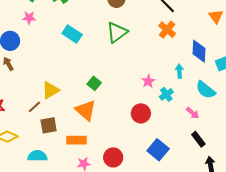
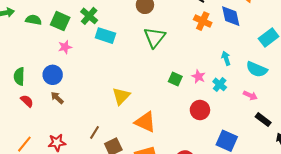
cyan rectangle: (72, 34) -> (105, 36), moved
blue diamond: (199, 51) -> (231, 16), moved
green square: (94, 83) -> (175, 79), moved
yellow triangle: (50, 90) -> (121, 96), moved

